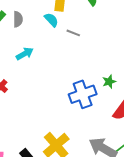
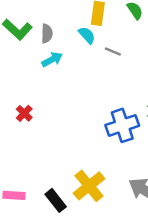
cyan arrow: (25, 54) -> (52, 59), moved

